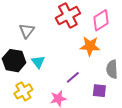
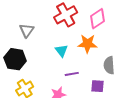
cyan triangle: (38, 62) -> (61, 51), moved
purple line: (73, 77) -> (72, 74), turned 32

